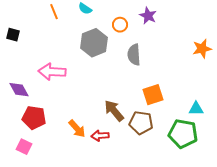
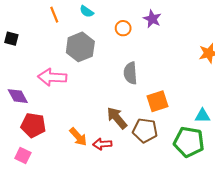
gray hexagon: (94, 43) -> (80, 47), moved
gray semicircle: (134, 55) -> (130, 73), moved

